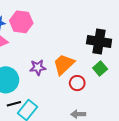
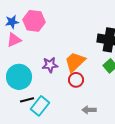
red circle: (77, 83) -> (76, 80), moved

